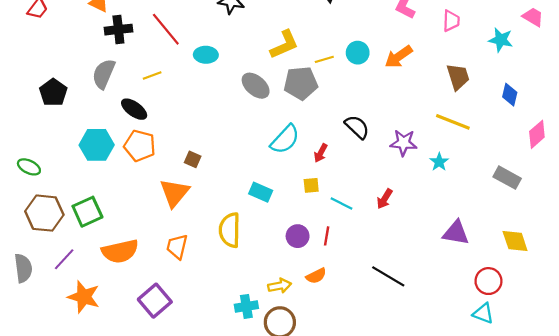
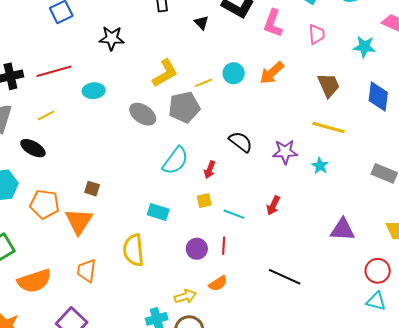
red line: (166, 29) -> (54, 71), turned -60
blue diamond: (510, 95) -> (378, 97), size x1.4
orange pentagon: (140, 146) -> (45, 204), moved

